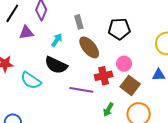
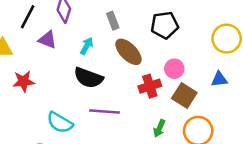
purple triangle: (26, 33) -> (47, 40), turned 35
cyan semicircle: (31, 80) -> (60, 123), moved
purple line: (81, 90) -> (105, 111), moved

